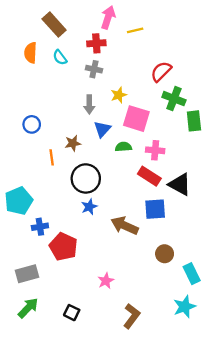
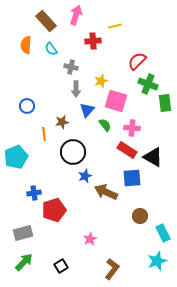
pink arrow: (108, 17) -> (76, 15), moved
red cross: (96, 43) -> (93, 41), moved
gray cross: (94, 69) -> (71, 67), moved
green semicircle: (123, 147) -> (105, 125), turned 56
cyan pentagon: (19, 201) -> (16, 157), moved
blue star: (89, 207) -> (85, 176), moved
red pentagon: (63, 247) -> (54, 210), turned 30
black square: (72, 313) -> (61, 266), turned 32

